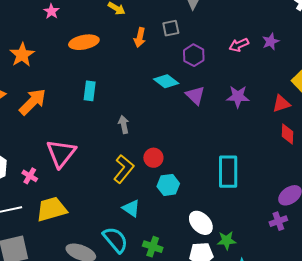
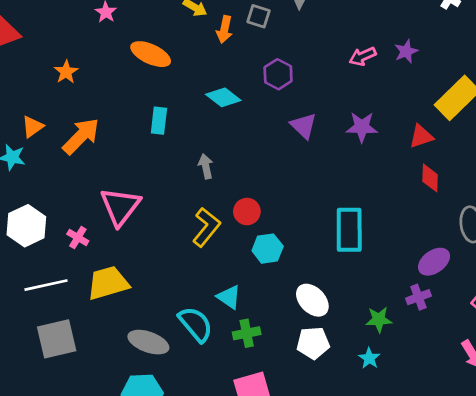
gray square: (171, 28) -> (259, 16), moved, turned 30
orange arrow: (140, 37) -> (224, 29), moved
orange ellipse: (84, 42) -> (151, 54), turned 36
orange star: (22, 55) -> (66, 72), size x0.7
purple hexagon: (194, 55) -> (278, 74), moved
cyan diamond: (166, 81) -> (223, 97), moved
cyan triangle: (131, 208) -> (229, 297), moved
green star: (227, 240) -> (379, 319), moved
green cross: (153, 247) -> (247, 333), turned -30

